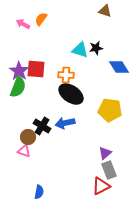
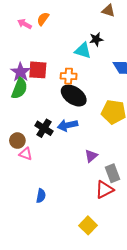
black star: (96, 48) -> (96, 39), moved
brown circle: (28, 137) -> (17, 141), moved
purple triangle: (105, 153) -> (91, 156), moved

